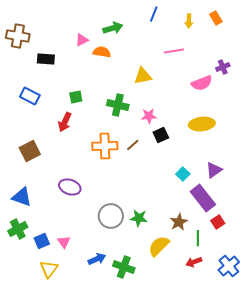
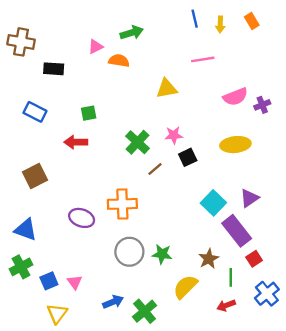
blue line: (154, 14) -> (195, 19), moved, turned -35
purple cross: (223, 67) -> (262, 105), moved
green cross: (118, 105) -> (138, 142), moved, turned 30
red arrow: (65, 122) -> (76, 142), turned 66
orange cross: (105, 146) -> (122, 204), moved
cyan square: (183, 174) -> (213, 203), size x1.5
blue cross: (229, 266) -> (267, 294), moved
green cross: (124, 267) -> (145, 311), turned 30

